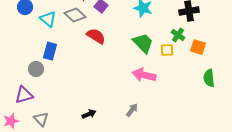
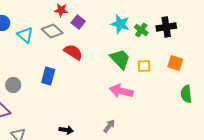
green cross: (178, 35) -> (141, 30), moved
blue rectangle: (50, 51) -> (48, 76), moved
black arrow: (89, 114) -> (66, 130), turned 32

